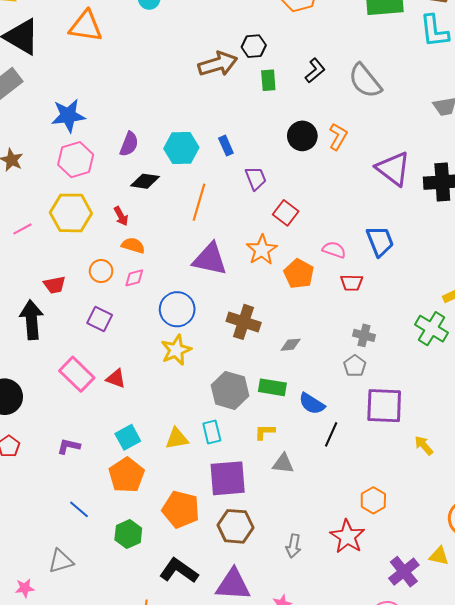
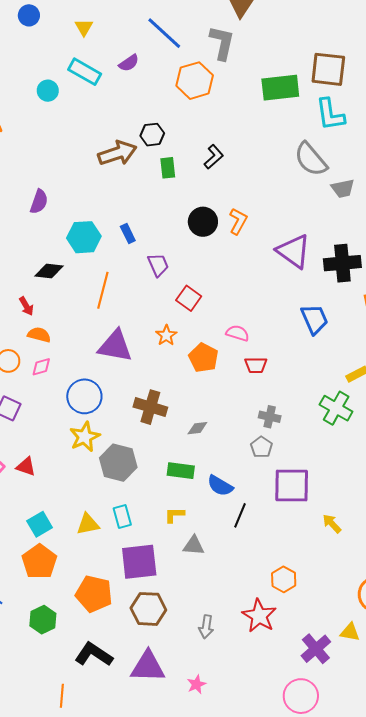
gray semicircle: (365, 81) -> (311, 159), moved
purple semicircle: (129, 144) -> (39, 202), moved
blue trapezoid: (380, 241) -> (314, 319), moved
orange star: (262, 250) -> (166, 335), size x0.7
gray hexagon: (230, 390) -> (118, 463), moved

